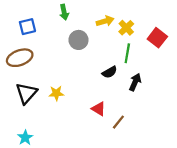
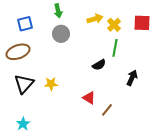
red square: (157, 38) -> (142, 23), moved, turned -36
gray circle: (79, 40) -> (61, 34), moved
black arrow: (135, 82) -> (132, 78), moved

